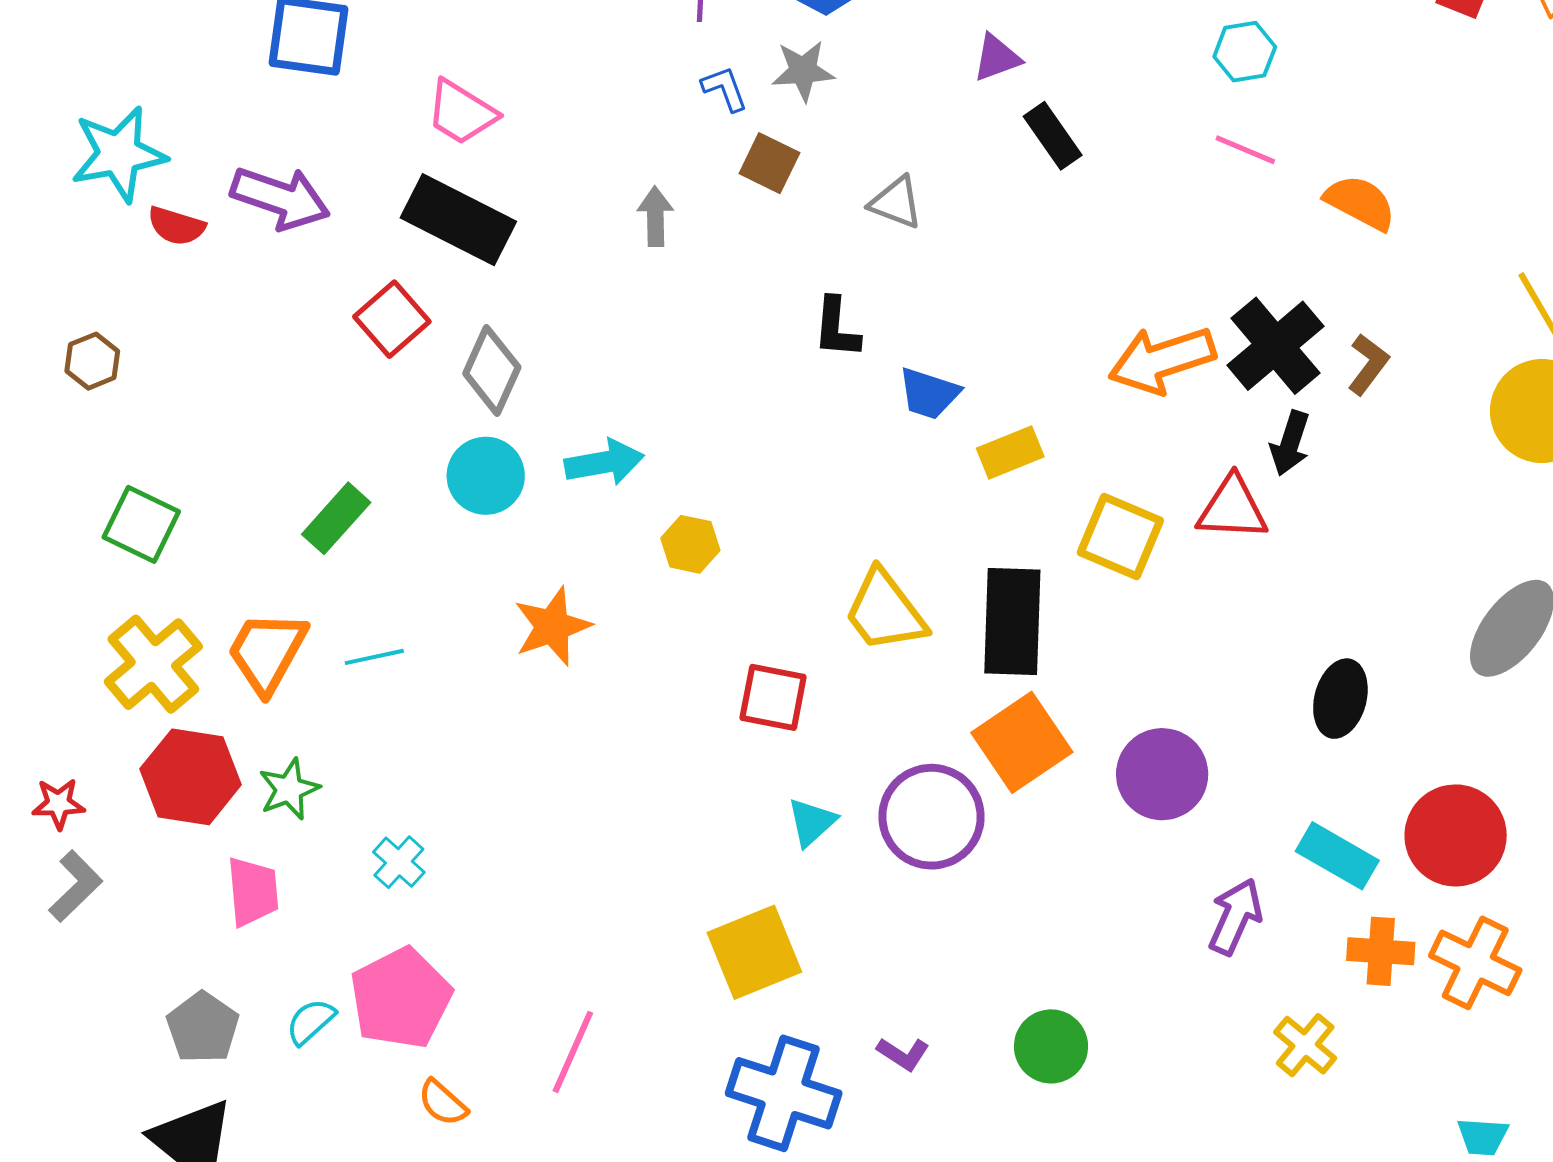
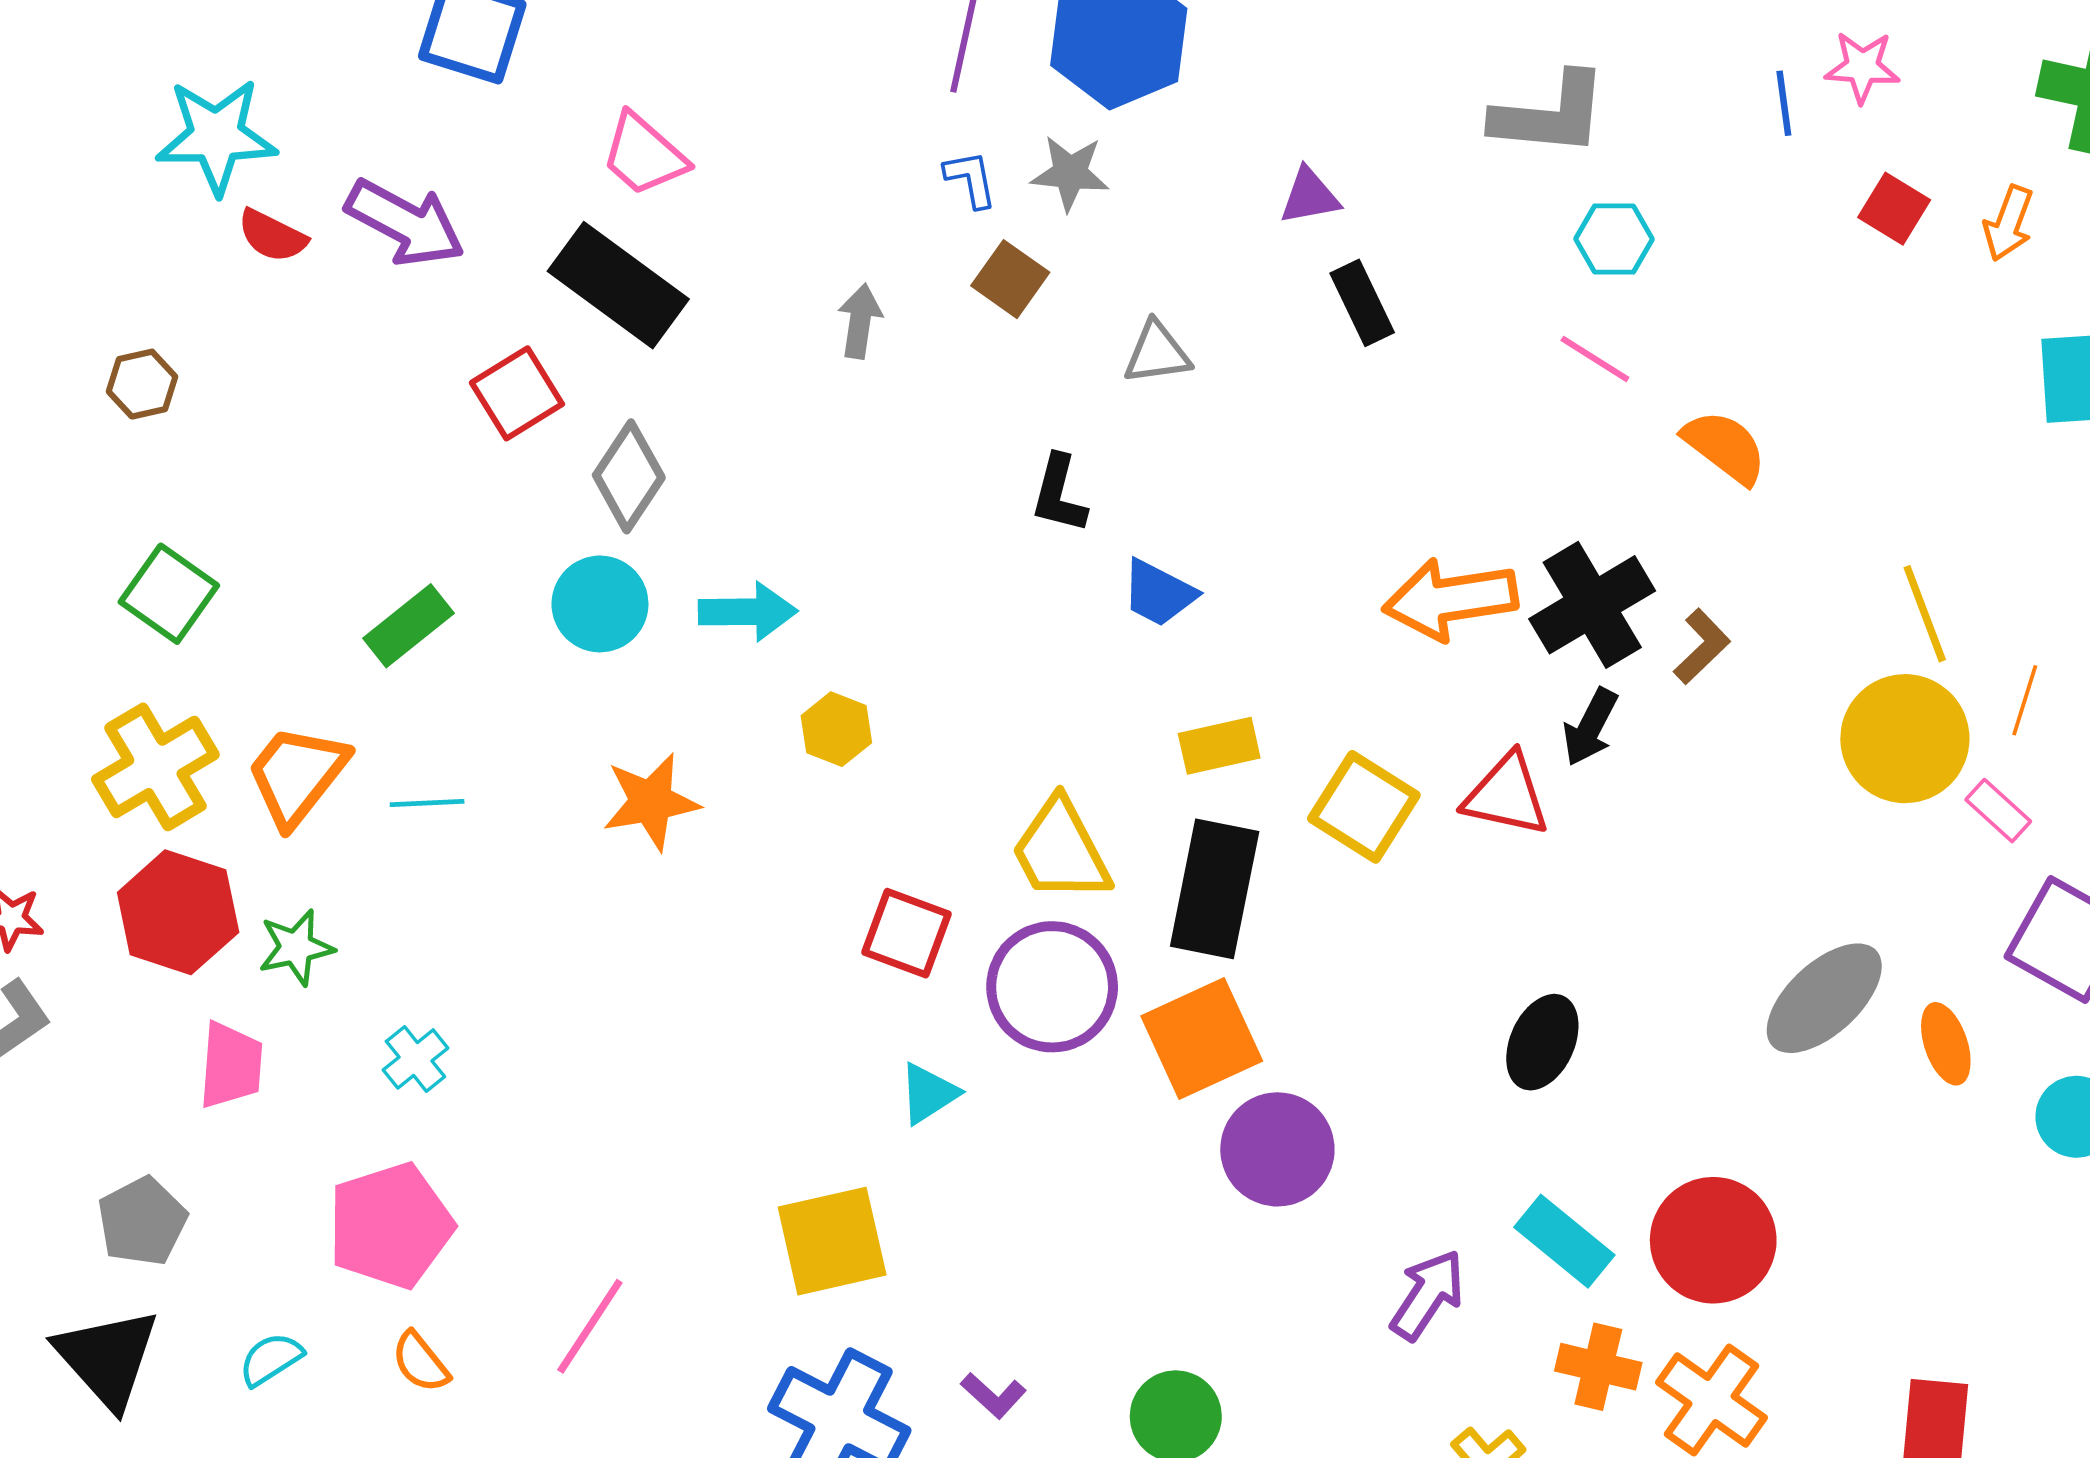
gray triangle: (896, 203) -> (1157, 353), turned -38
yellow rectangle: (1010, 453) -> (1219, 746), moved
black ellipse: (1340, 699) -> (1542, 1042), moved
purple circle: (1162, 774) -> (1277, 1149), moved
purple circle: (931, 817) -> (1052, 987), moved
cyan semicircle: (311, 1022) -> (271, 1359), moved

